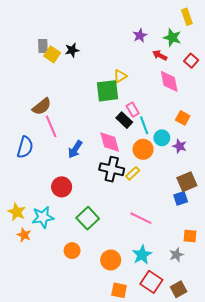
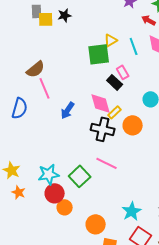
yellow square: (52, 54) -> (46, 19), turned -35
cyan line: (144, 125) -> (134, 46), moved
orange circle: (143, 149) -> (133, 125), moved
yellow rectangle: (133, 173) -> (115, 112), moved
red circle: (62, 187) -> (55, 193), moved
cyan star: (43, 217) -> (49, 174), moved
pink line: (141, 218) -> (107, 163), moved
orange circle: (111, 260) -> (96, 224), moved

